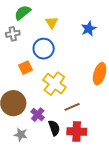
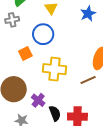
yellow cross: (54, 84) -> (54, 69), turned -30
brown line: (72, 107) -> (88, 80), moved

